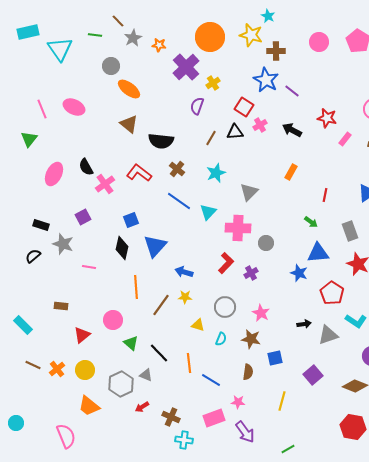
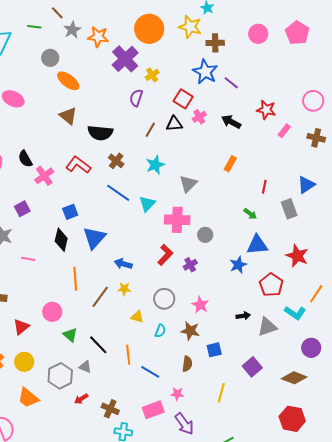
orange star: (159, 45) -> (98, 37), size x1.5
gray rectangle: (350, 231) -> (289, 209), moved
blue star: (299, 273) -> (238, 265), turned 30

